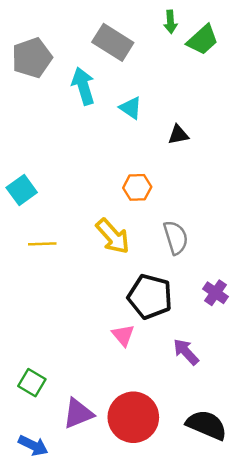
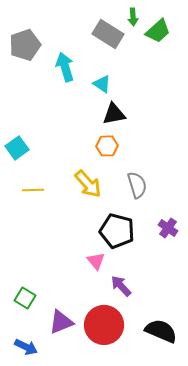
gray rectangle: (113, 42) -> (108, 34), moved
black triangle: (178, 135) -> (114, 114), moved, size x1.4
purple arrow: (186, 352) -> (121, 286), moved

